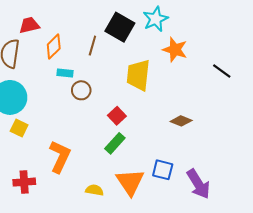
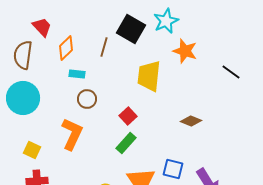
red trapezoid: (29, 25) -> (42, 27), turned 60
brown circle: (81, 90) -> (87, 99), moved
yellow square: (19, 128) -> (32, 150), moved
orange L-shape: (60, 157) -> (72, 134), moved

